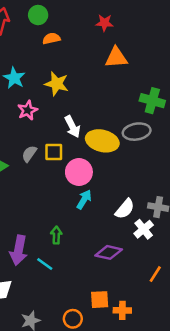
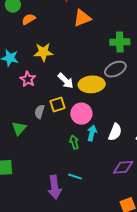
white semicircle: (125, 209) -> (115, 132), moved
green arrow: (56, 235) -> (74, 142), moved
cyan line: (45, 264) -> (75, 177), moved

